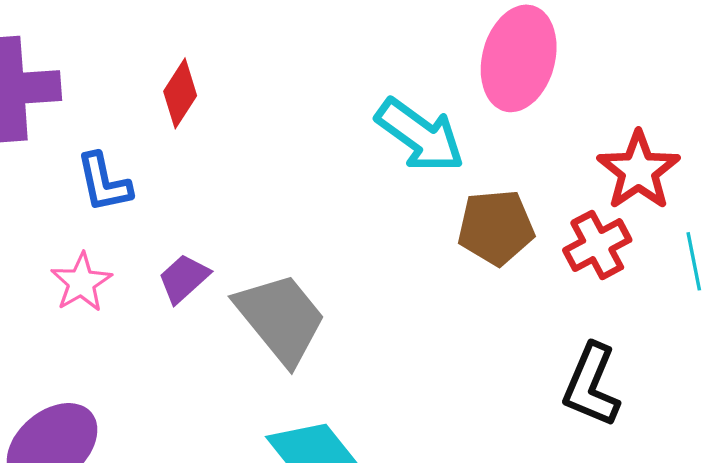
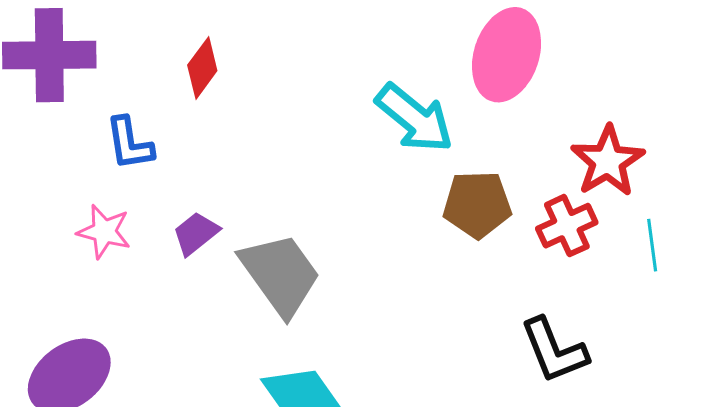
pink star: (81, 282) -> (104, 232), turned -30
black L-shape: (591, 385) -> (554, 350), turned -48

